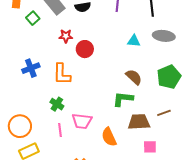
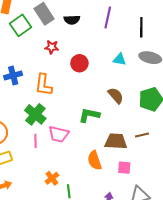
green square: (33, 18) -> (20, 25), size x1.5
red circle: (85, 49) -> (79, 63), moved
green L-shape: (123, 99) -> (89, 115), moved
green cross: (57, 104) -> (35, 114), size x1.5
orange semicircle: (109, 137) -> (94, 160), moved

